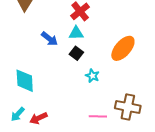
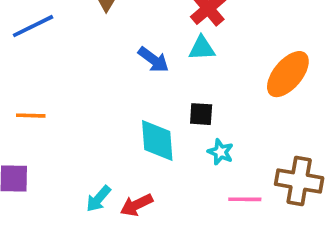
black square: (76, 53) -> (201, 114), moved, turned -32
cyan star: (92, 76) -> (220, 152), moved
cyan diamond: (25, 81) -> (157, 140), moved

